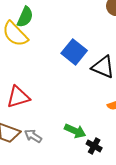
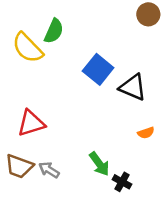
green semicircle: (25, 17) -> (54, 31), moved
green arrow: (75, 131) -> (99, 164), turned 30

